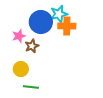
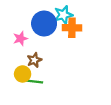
brown star: (32, 46) -> (34, 60), moved
green line: (31, 87) -> (34, 81), moved

